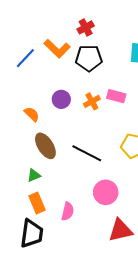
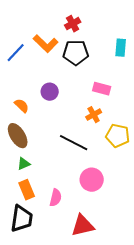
orange cross: (92, 101) -> (94, 115), moved
brown ellipse: (45, 146) -> (18, 136), moved
red triangle: (120, 230) -> (83, 226), moved

